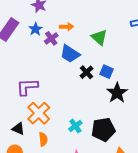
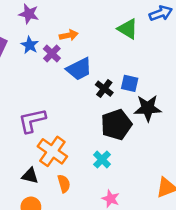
green triangle: (99, 37) -> (128, 29), moved
blue trapezoid: (70, 54) -> (79, 69), turned -50
black star: (117, 93) -> (148, 108), turned -30
black pentagon: (103, 130) -> (116, 125), moved

